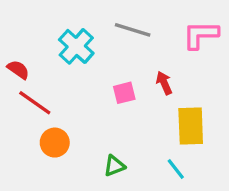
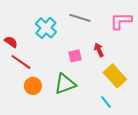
yellow rectangle: (191, 126) -> (115, 76), turned -40
green triangle: (114, 166) -> (65, 84), moved, size x1.6

